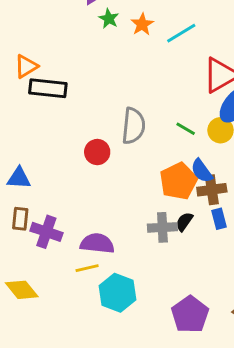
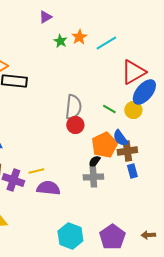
green star: (109, 19) -> (60, 41), moved
red circle: (97, 152) -> (75, 125), moved
black semicircle: (184, 222) -> (94, 162), moved
yellow line: (87, 268) -> (36, 171), moved
cyan hexagon: (117, 293) -> (70, 236), moved

